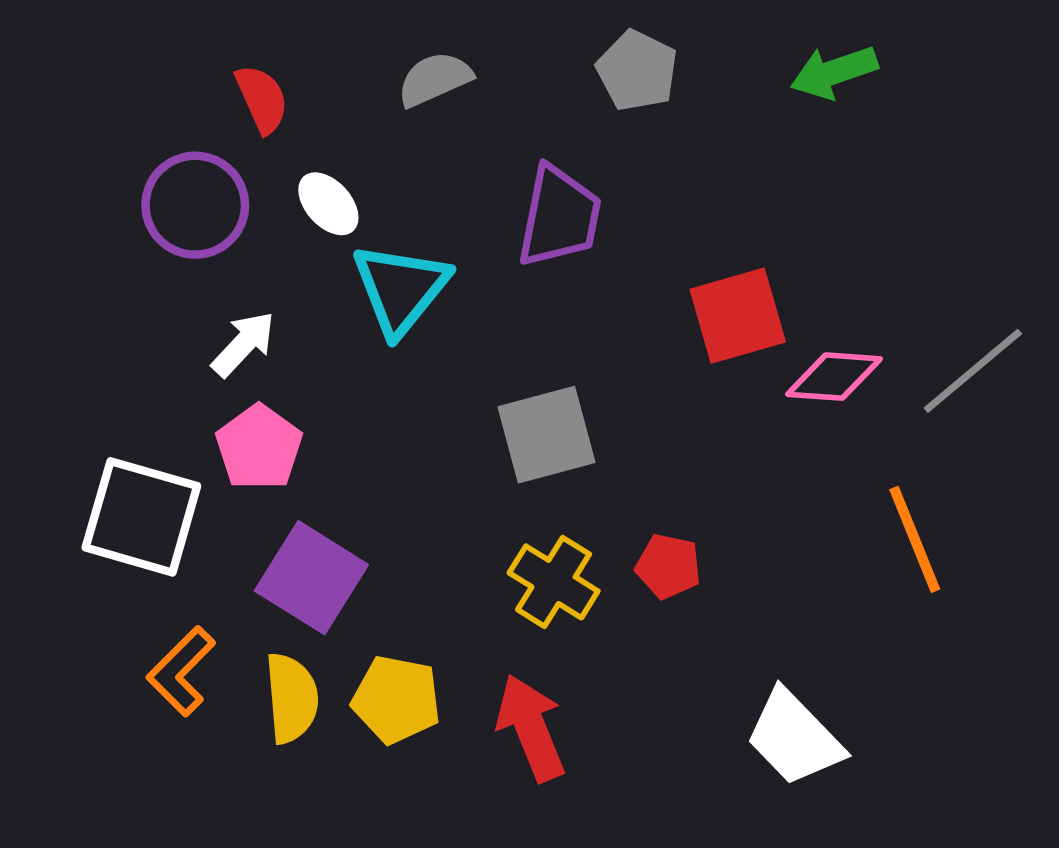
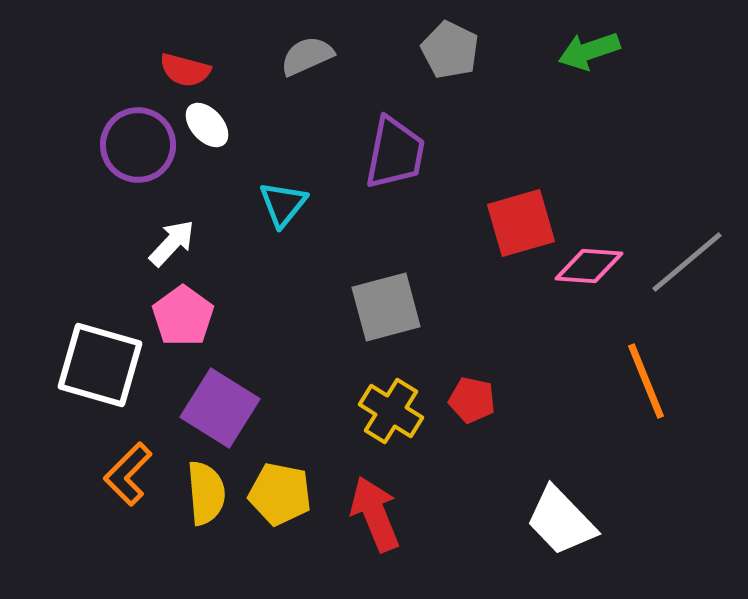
red semicircle: (262, 99) -> (185, 70), turned 129
white ellipse: (328, 204) -> (207, 125), moved
cyan triangle: (401, 289) -> (283, 204), size x0.7

